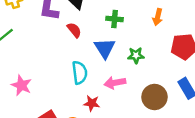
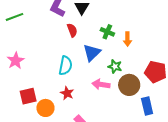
orange arrow: (158, 17) -> (127, 39), moved, turned -32
pink arrow: (115, 83) -> (101, 84), moved
brown circle: (154, 97) -> (129, 85), moved

